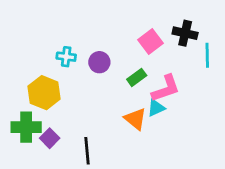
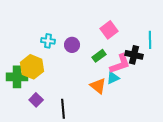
black cross: (185, 33) -> (134, 55), moved
green cross: (26, 127) -> (17, 77), moved

